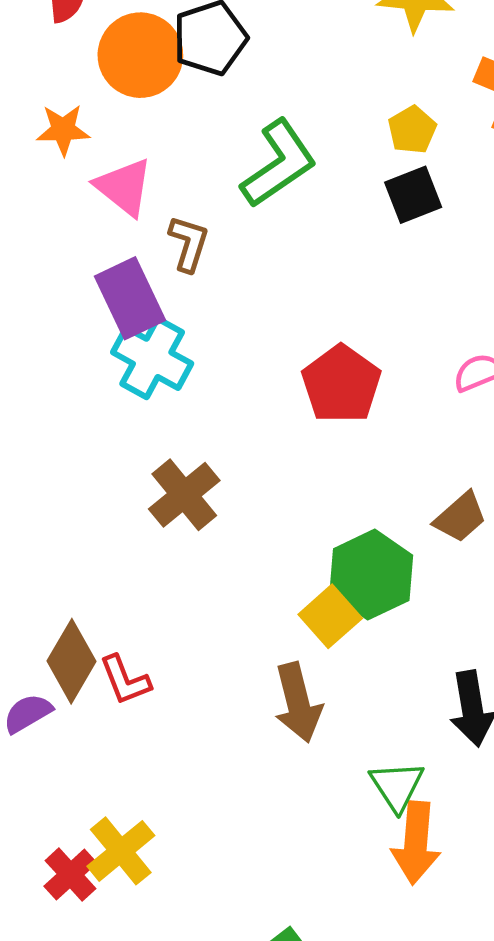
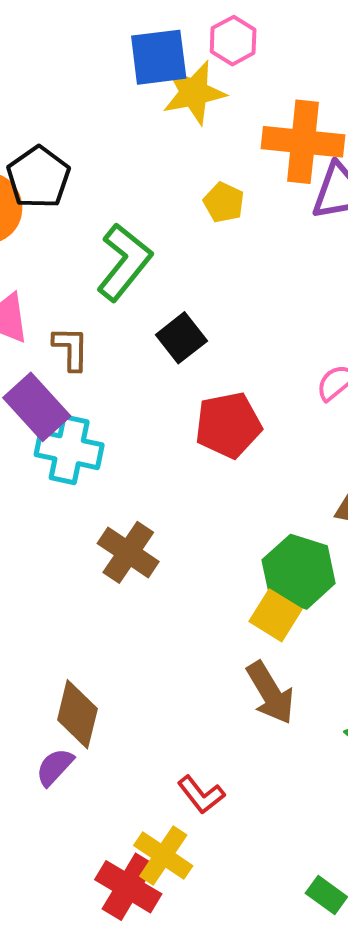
black square: (413, 195) -> (181, 338), moved
red pentagon: (341, 384) -> (228, 425), turned -30
red L-shape: (125, 680) -> (201, 795), moved
red cross: (70, 875) -> (128, 887), size x1.4

